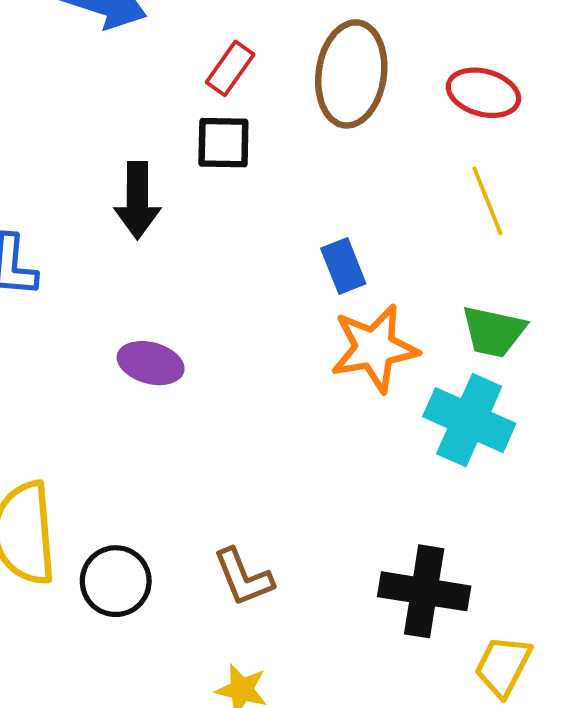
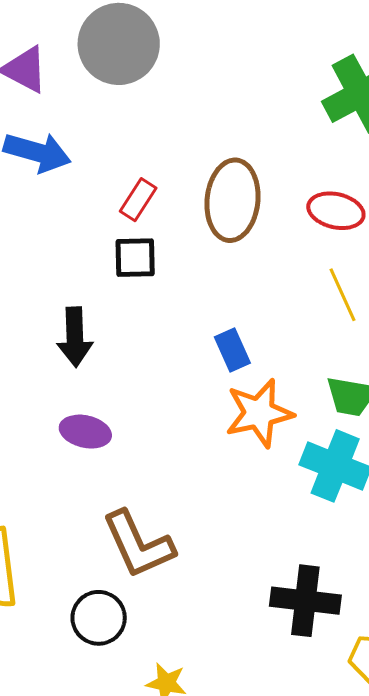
black arrow: (137, 200) -> (75, 337), moved
brown L-shape: (243, 577) -> (138, 544), moved, size x1.5
black circle: (116, 581) -> (99, 618), moved

